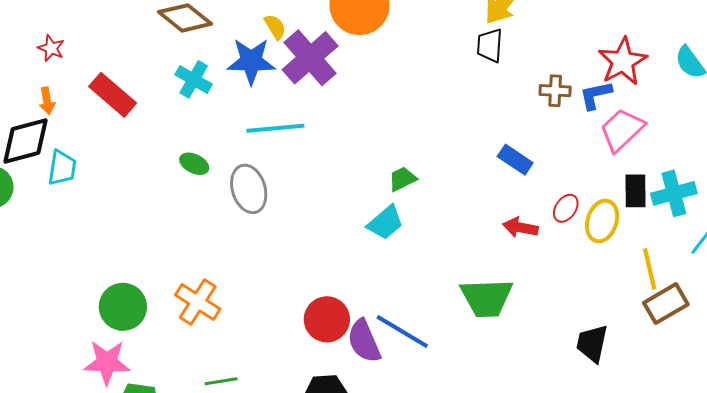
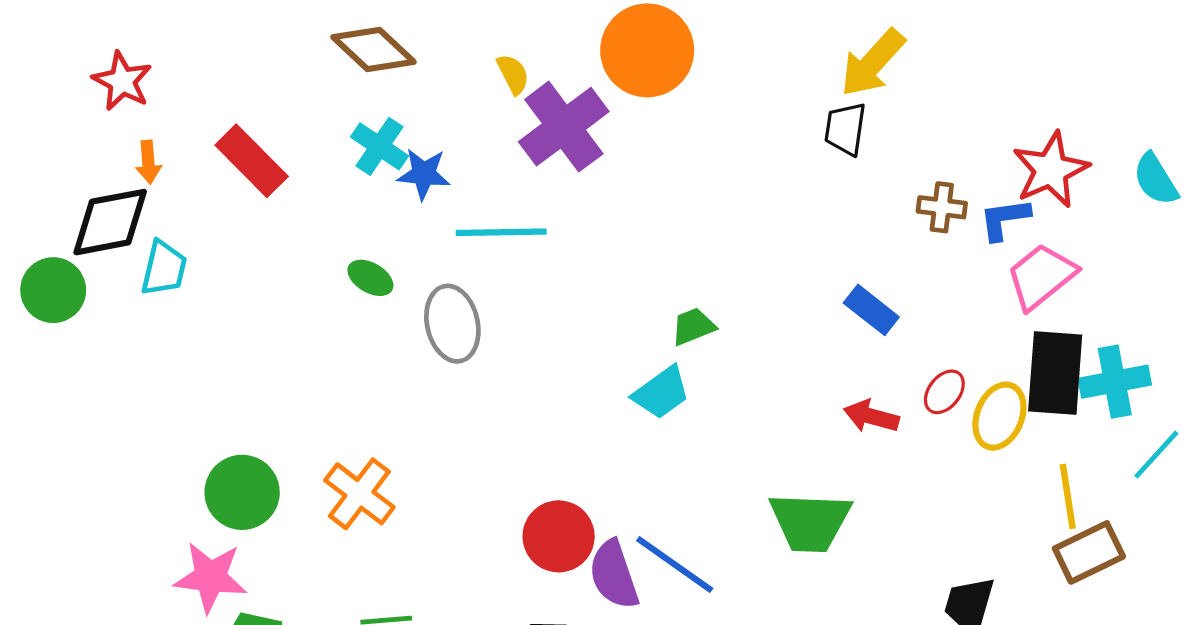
red star: (51, 48) -> (122, 81), moved, size x1.4
blue star: (251, 61) -> (424, 174), moved, size x0.7
black rectangle: (635, 191) -> (1055, 373), size x1.6

